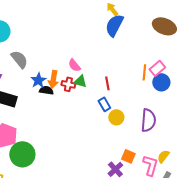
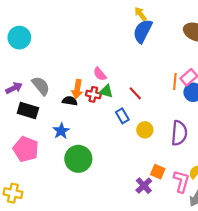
gray semicircle: (19, 59) -> (41, 86), moved
blue star: (38, 80) -> (61, 131), moved
red line: (107, 83) -> (135, 93), turned -32
blue rectangle: (104, 104) -> (122, 116), moved
green circle: (22, 154) -> (78, 159), moved

